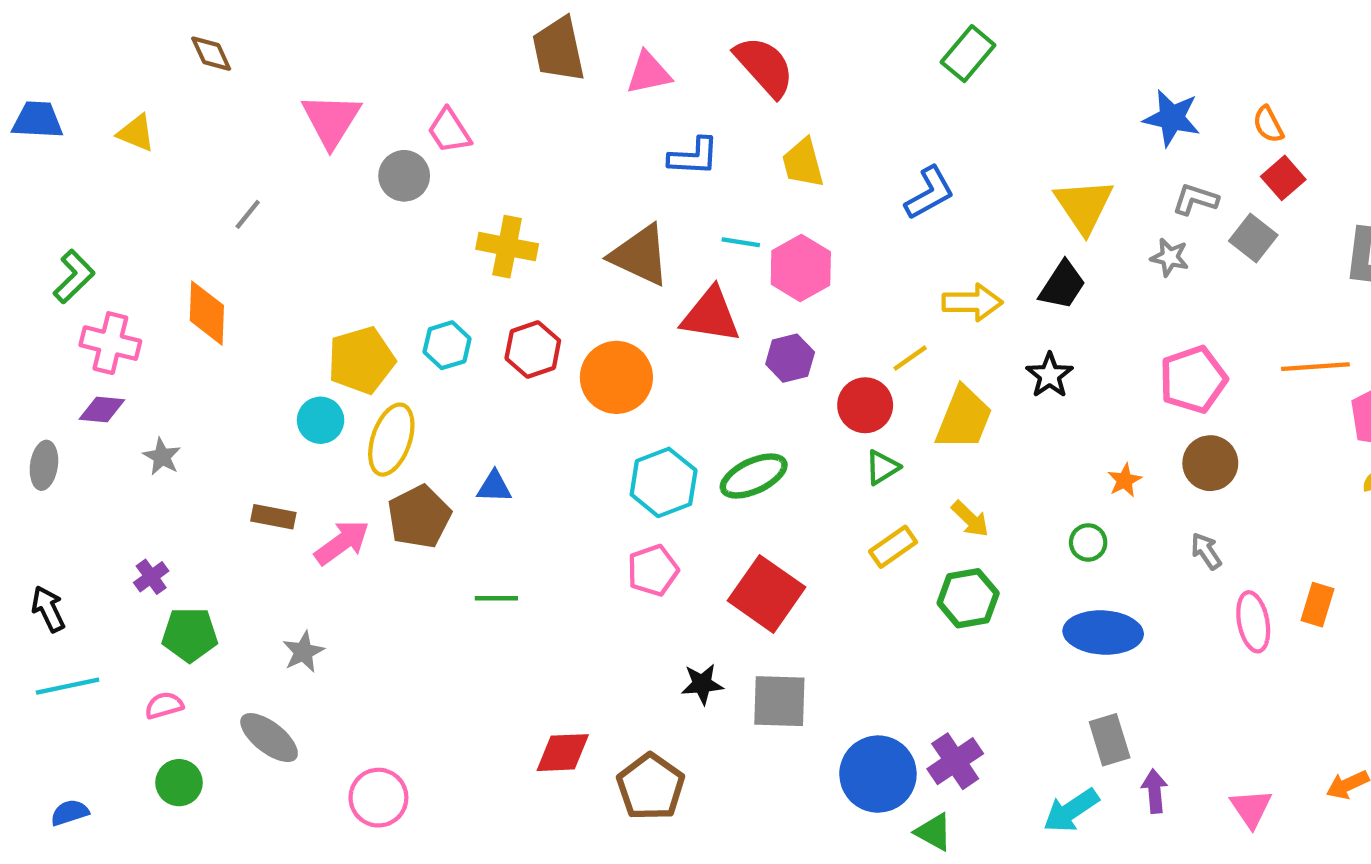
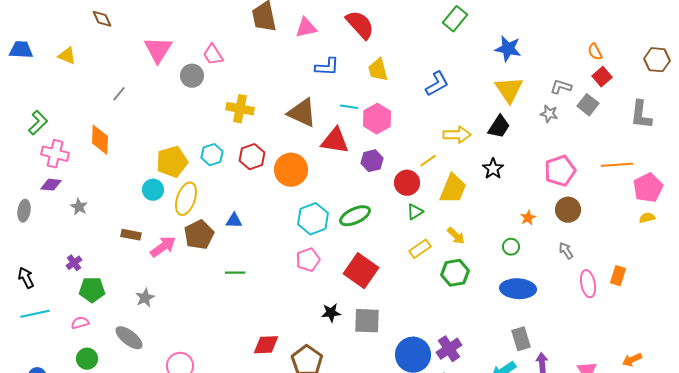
blue star: (1172, 118) -> (508, 49), moved

